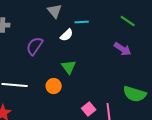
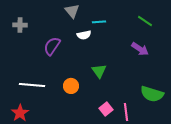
white semicircle: (67, 35) -> (84, 35), turned 32
green triangle: (69, 67) -> (99, 71), moved

